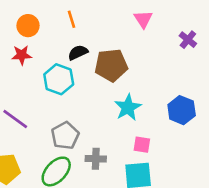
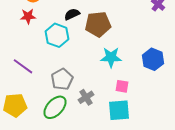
cyan star: (128, 107) -> (111, 57), turned 30
gray cross: (96, 159) -> (86, 97), turned -35

